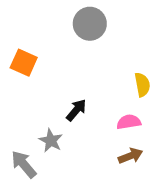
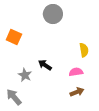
black arrow: (76, 110) -> (45, 65), turned -96
gray star: (51, 141) -> (25, 75), moved

